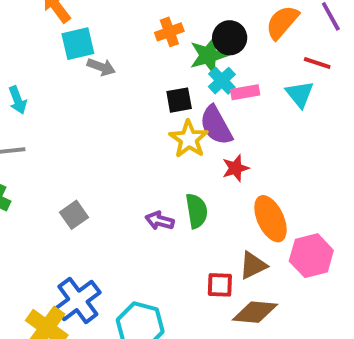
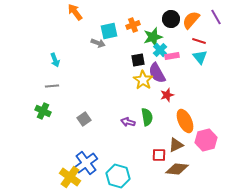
black circle: (230, 38) -> (171, 19), moved
cyan square: (78, 44) -> (109, 31), moved
red line: (317, 63) -> (199, 41), moved

